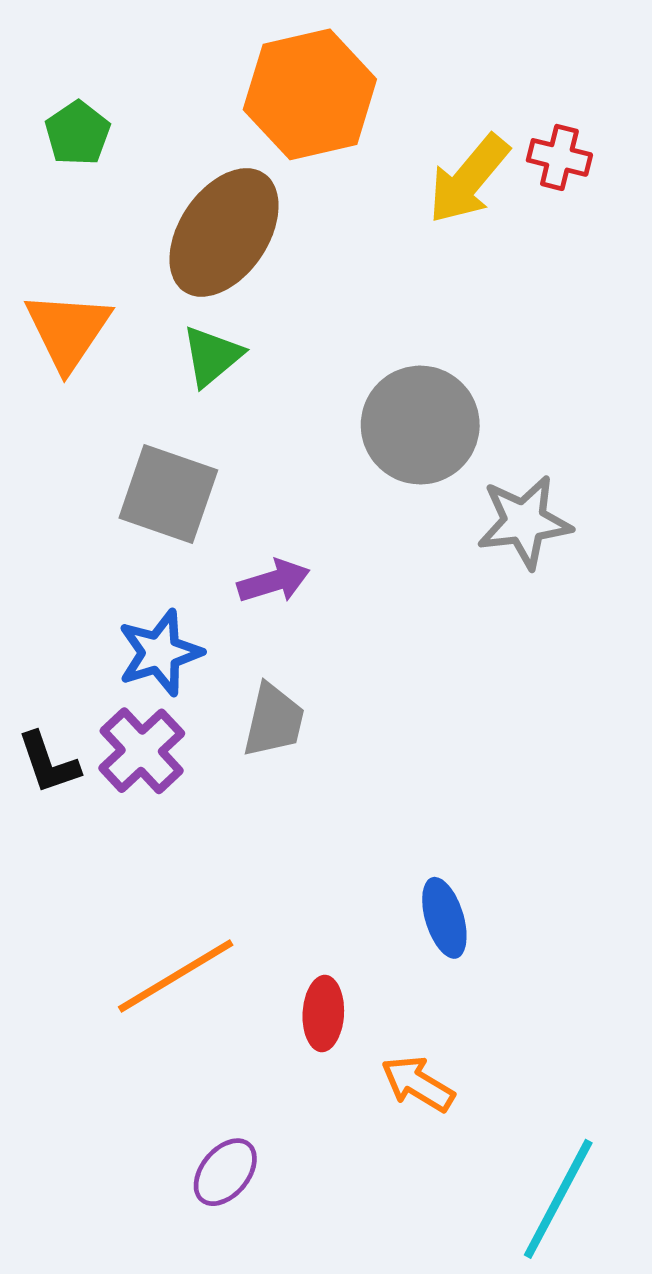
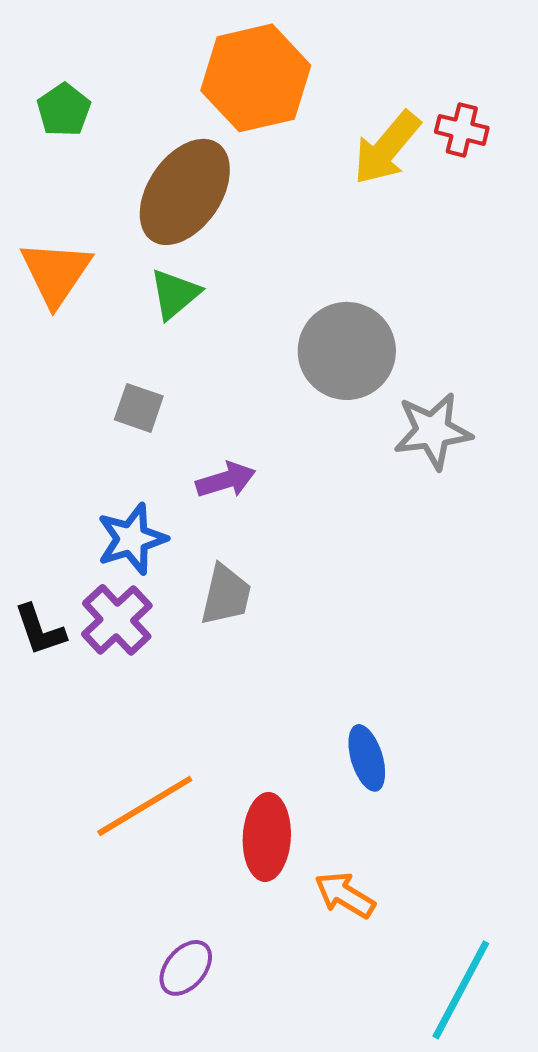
gray square: (168, 494) -> (139, 408), size x0.6
red ellipse: (323, 1014) -> (267, 837), size x1.4

